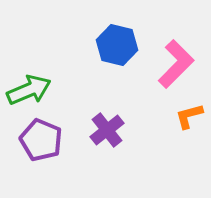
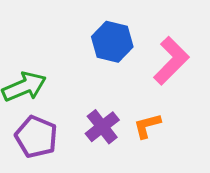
orange L-shape: (189, 116) -> (147, 126), moved

